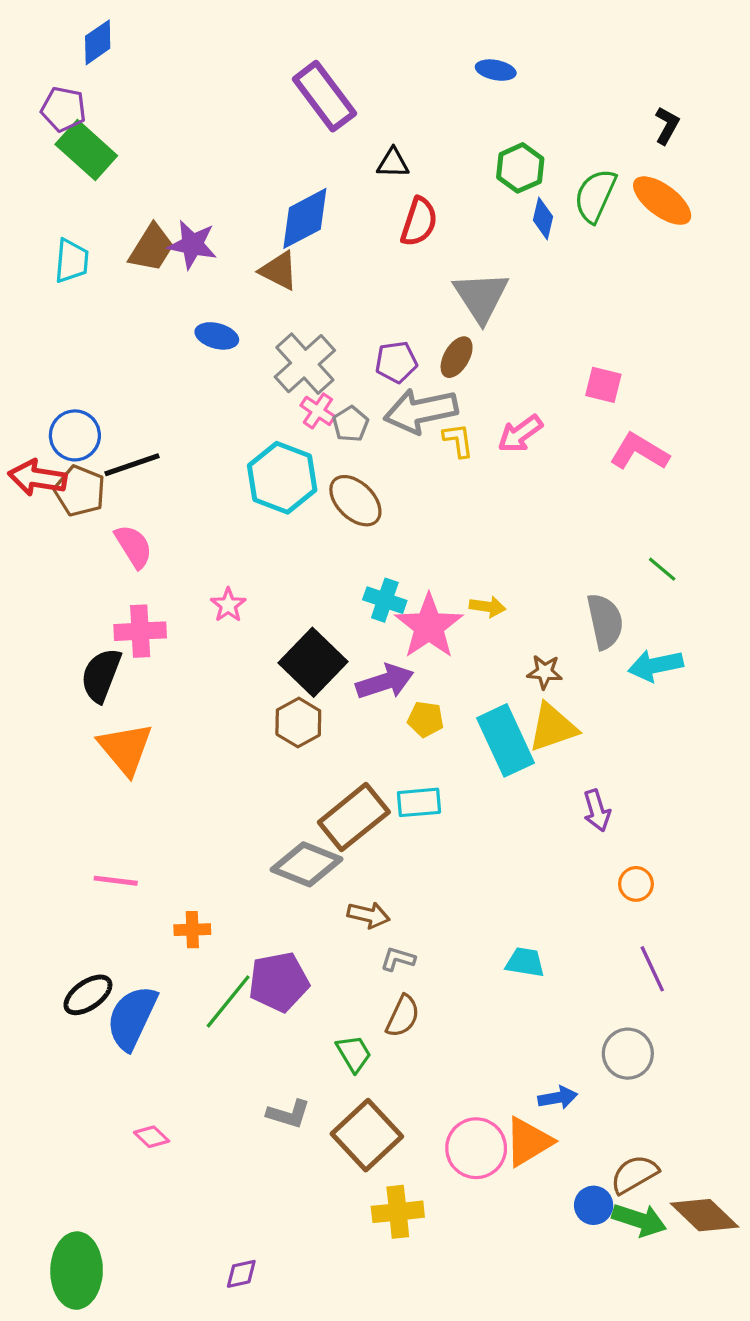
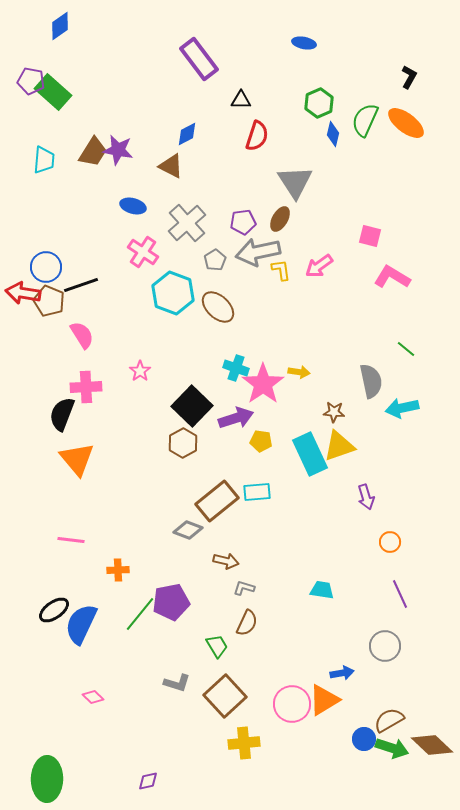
purple pentagon: (63, 109) -> (31, 81), moved
blue diamond: (305, 218) -> (187, 134), size x0.6
pink cross: (318, 411) -> (143, 252), moved, size x1.4
gray diamond: (306, 864) -> (188, 530), size x0.7

